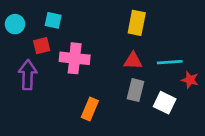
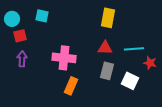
red square: (42, 46) -> (20, 36), moved
pink cross: (75, 58) -> (64, 58), moved
purple arrow: (28, 75) -> (22, 59), size x0.7

